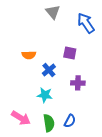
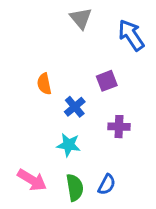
purple square: (70, 53) -> (107, 81), turned -32
orange semicircle: (29, 55) -> (44, 84), turned 80

